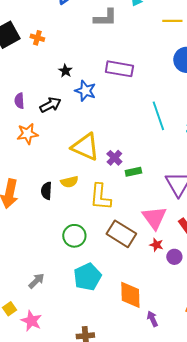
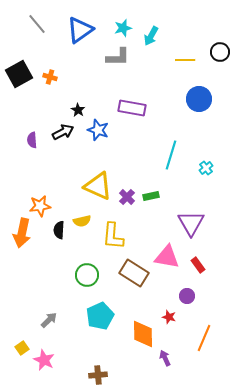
black arrow: (50, 105) -> (63, 132), moved
cyan line: (158, 116) -> (171, 155), turned 36
orange star: (27, 134) -> (40, 206), moved
green rectangle: (133, 172) -> (151, 196), moved
pink triangle: (154, 218) -> (167, 257), turned -44
red star: (156, 245) -> (169, 317), moved

